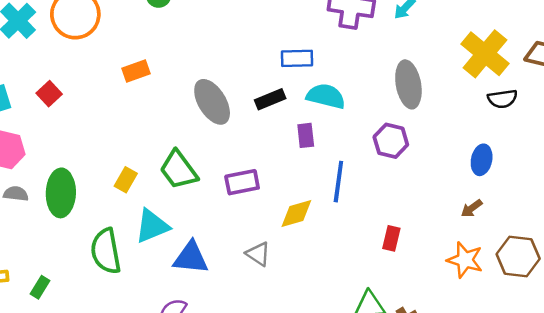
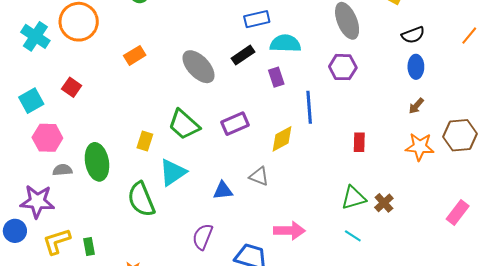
black semicircle: (502, 99) -> (413, 35), moved
blue triangle: (191, 258) -> (223, 190), moved, size x0.7
green rectangle: (40, 287) -> (89, 246), moved, turned -30

